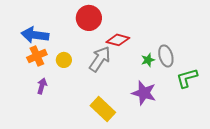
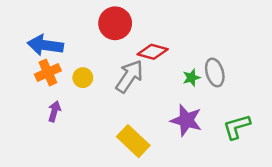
green L-shape: (187, 78) -> (237, 127), moved

